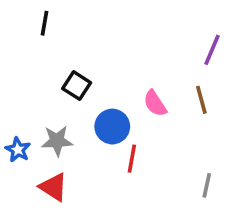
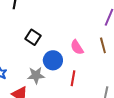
gray star: (57, 141) -> (36, 75), moved
red line: (132, 159) -> (73, 78), moved

